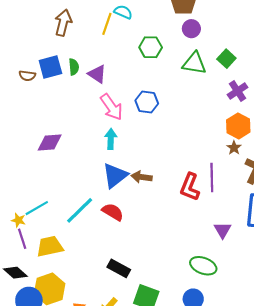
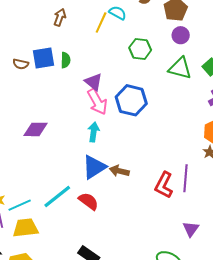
brown arrow: (63, 23) -> (60, 17), size x0.7
purple triangle: (97, 74) -> (94, 82), moved
blue hexagon: (147, 102) -> (131, 100), size x1.4
cyan line: (37, 208) -> (20, 205), moved

